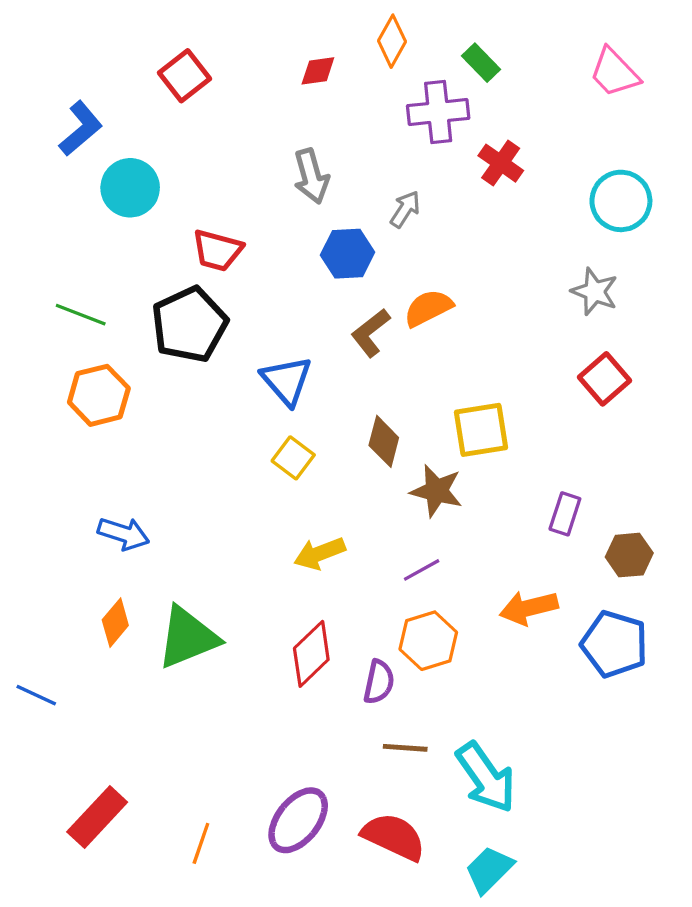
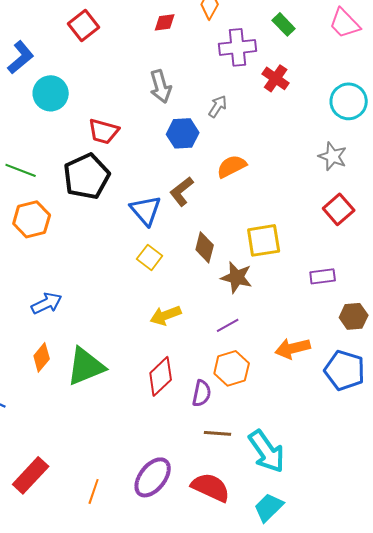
green rectangle: (481, 63) -> (284, 24), moved
brown L-shape: (371, 333) -> (182, 191), moved
purple rectangle: (565, 514) -> (323, 276), moved, turned 65
blue arrow: (124, 534) -> (47, 303), turned -44

